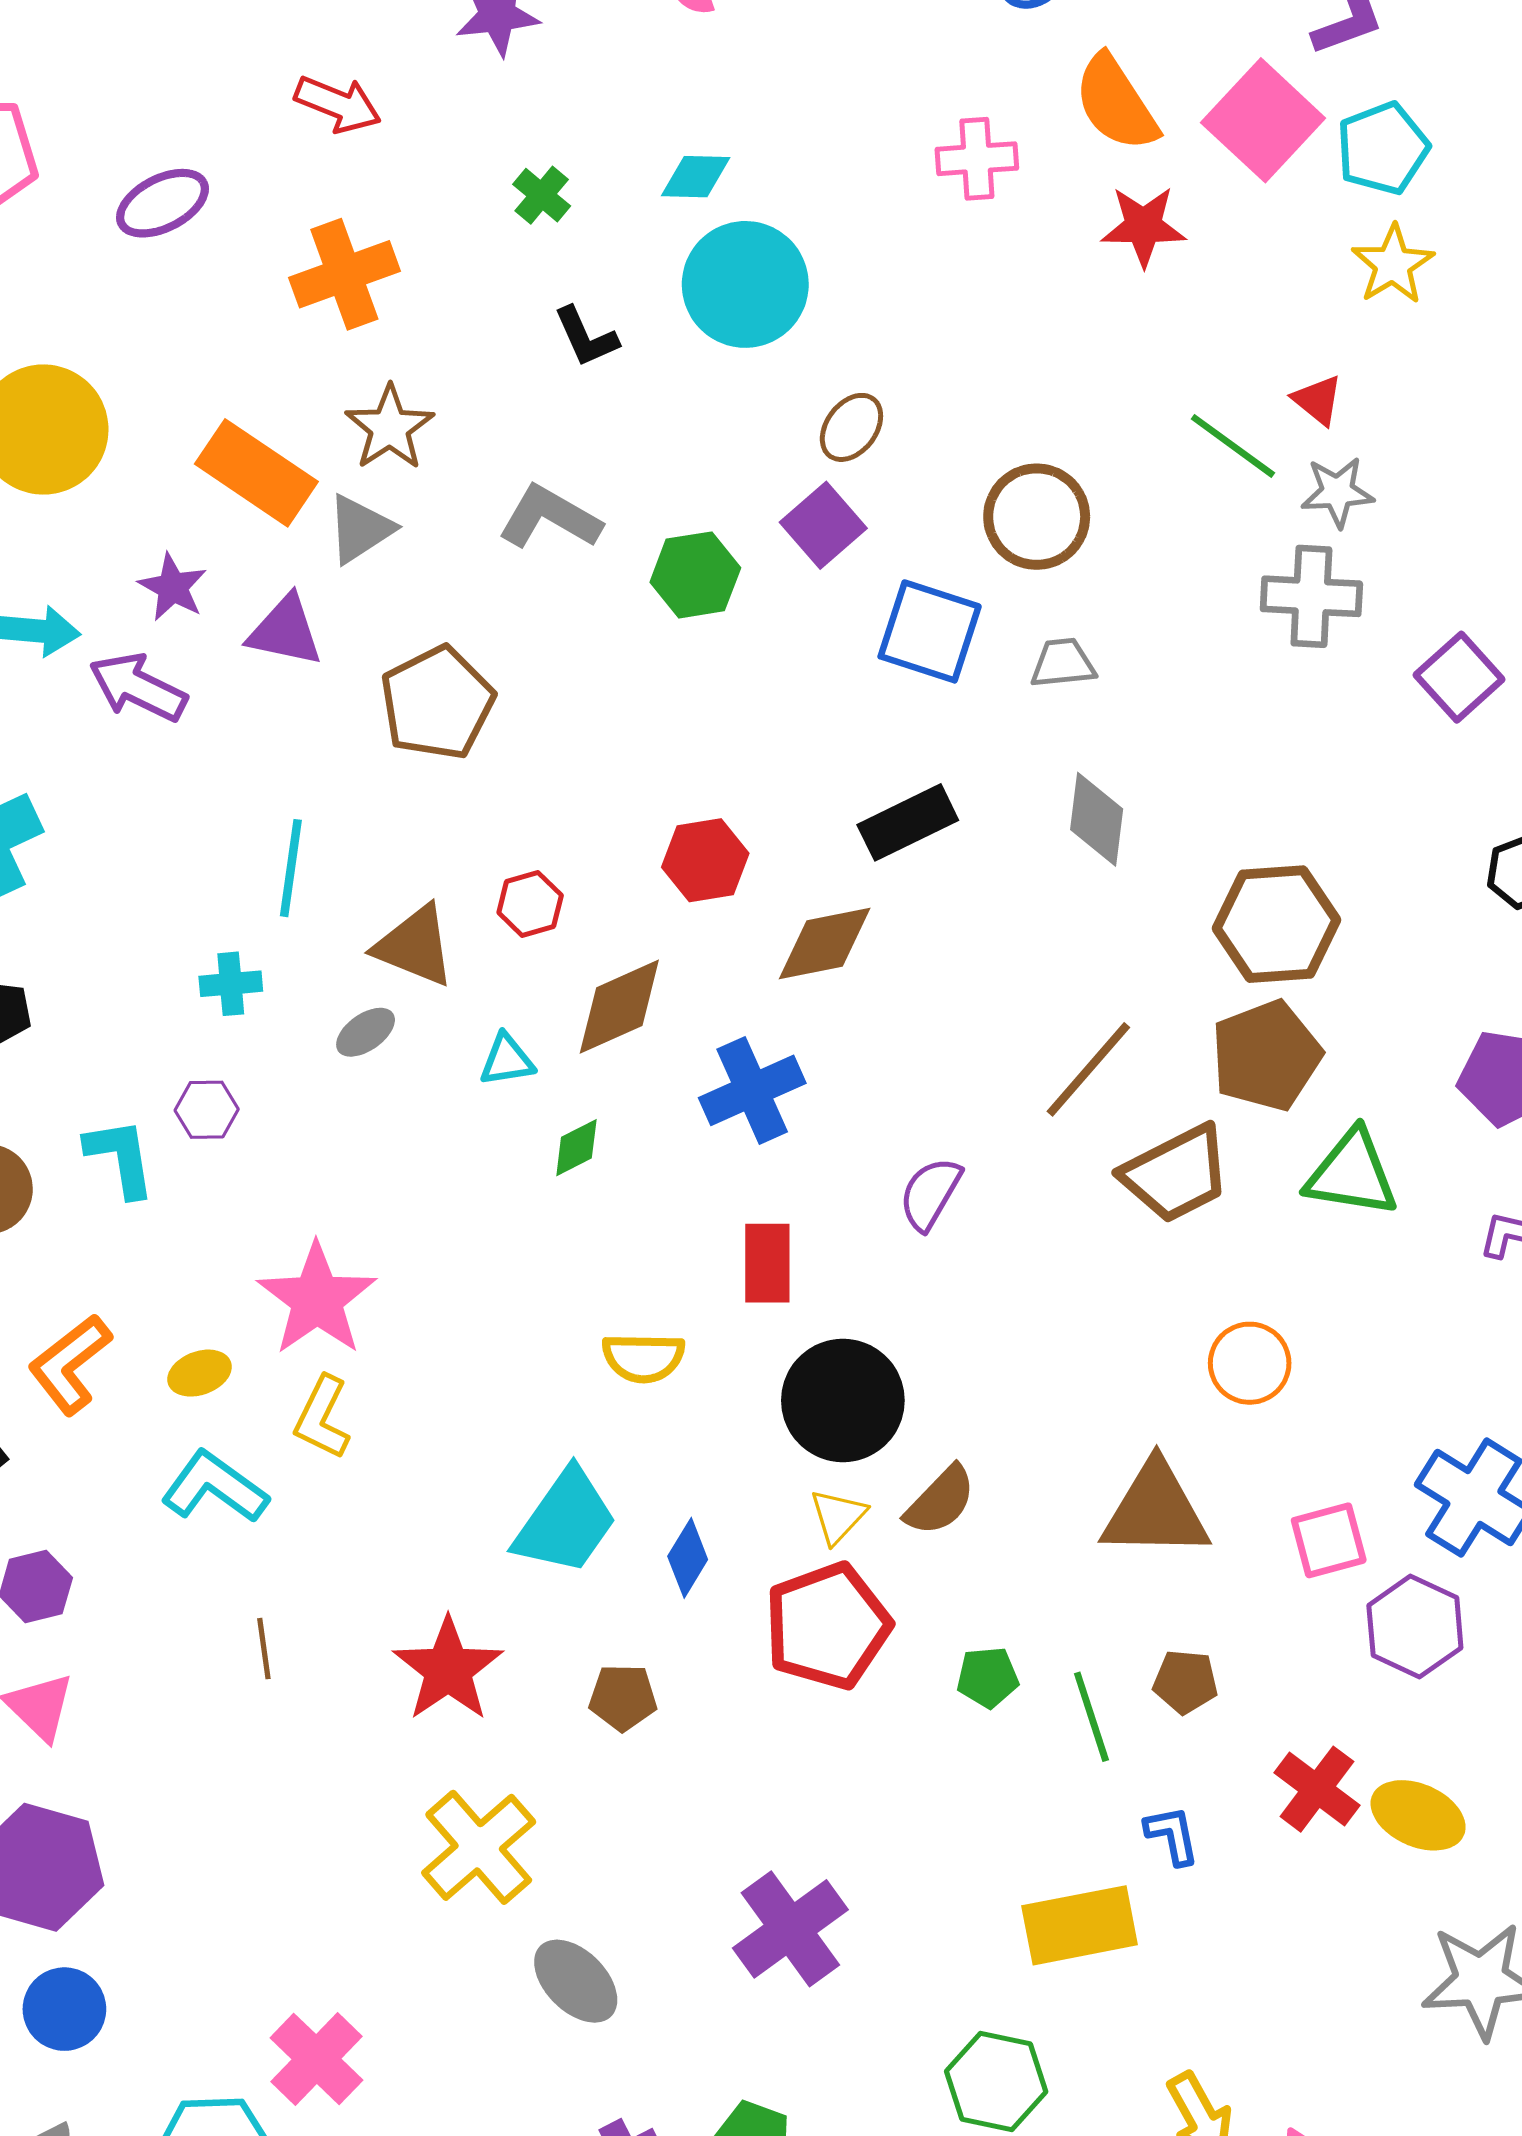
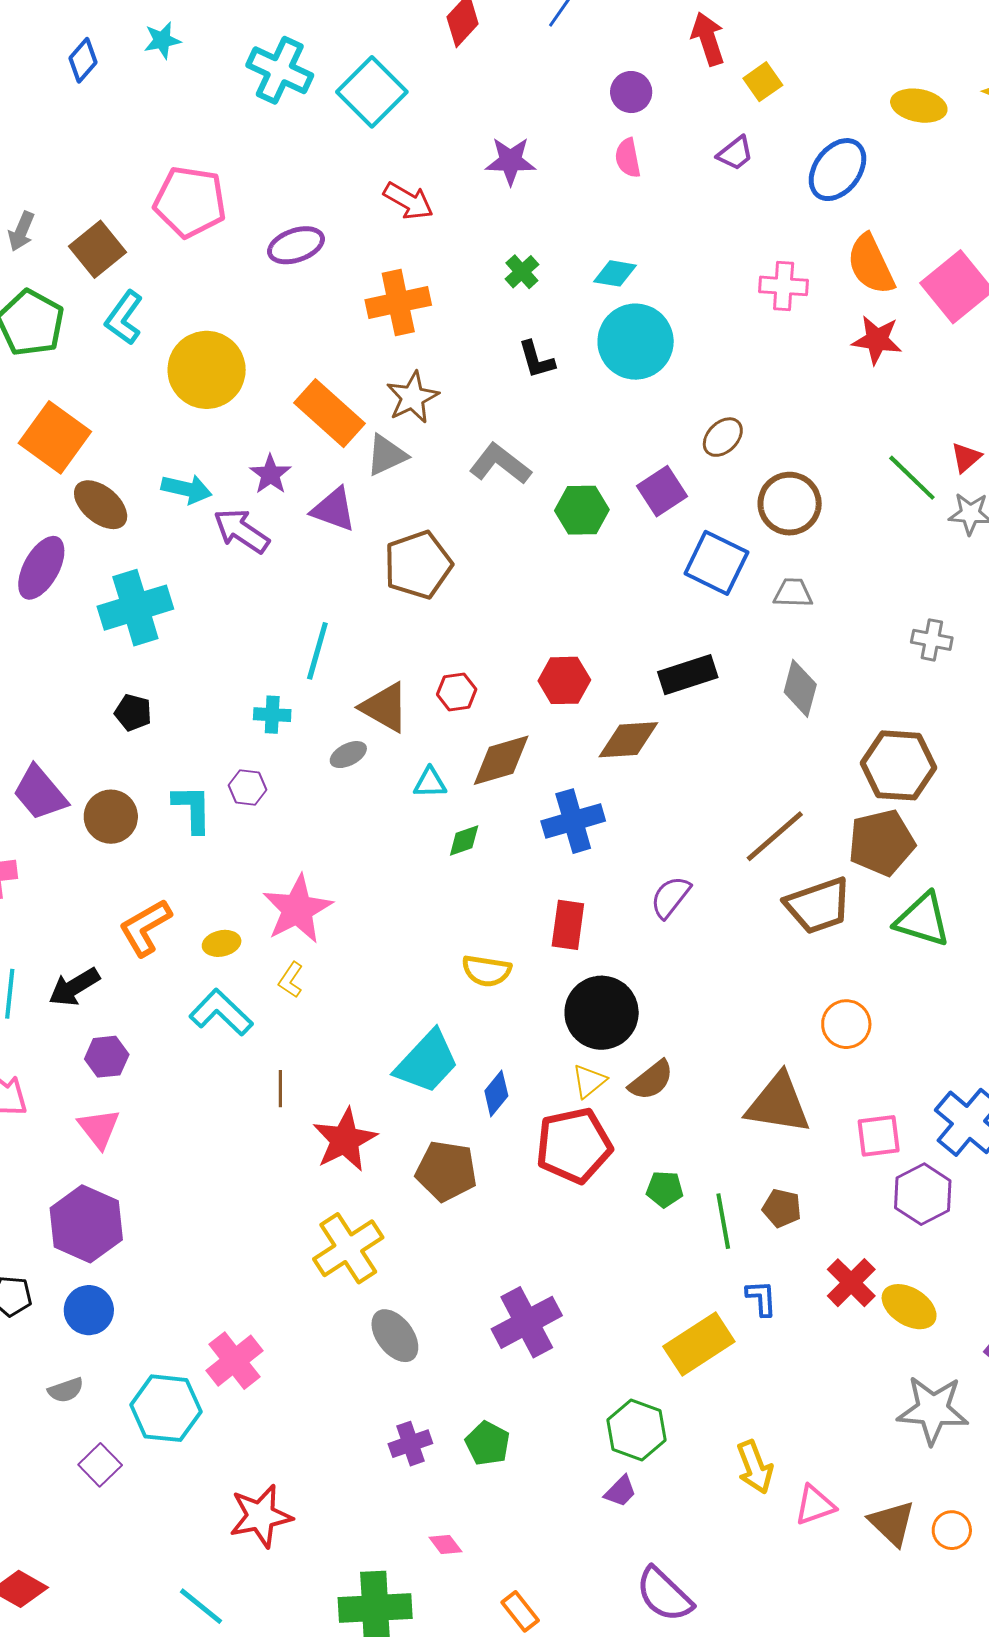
red triangle: (1318, 400) -> (966, 457), turned 32
brown ellipse: (851, 427) -> (723, 437), moved
gray cross: (1311, 596) -> (932, 640), moved, size x0.7
yellow L-shape: (322, 1418) -> (291, 980), size x0.7
brown line: (264, 1649) -> (280, 1089), moved
brown pentagon: (623, 1697) -> (446, 1171), size x1.5
yellow rectangle: (1080, 1925) -> (699, 1344), turned -30

